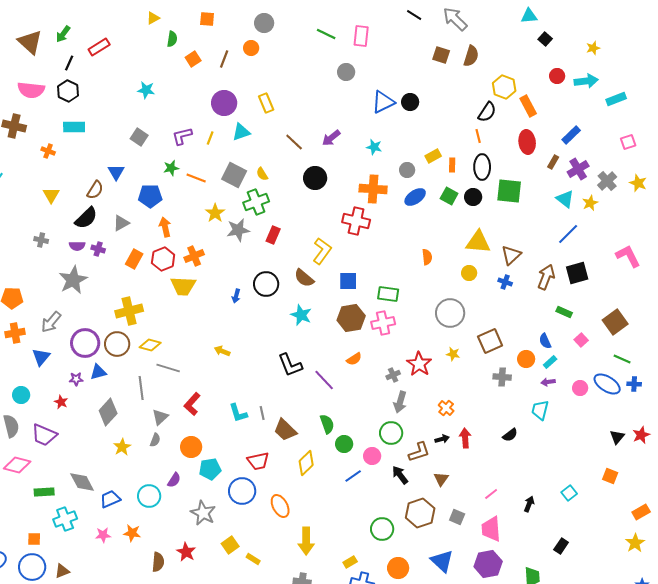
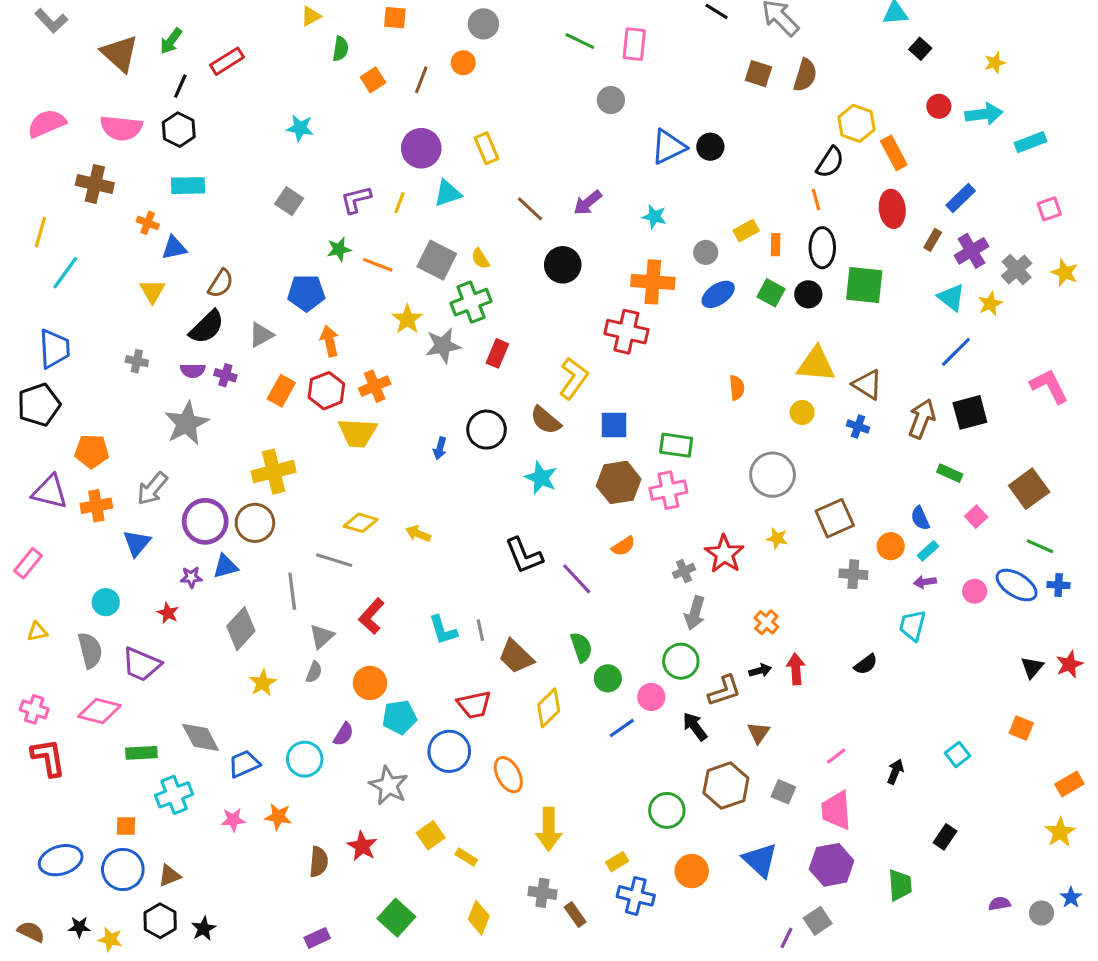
blue triangle: (116, 172) -> (174, 248), moved, turned 48
brown triangle: (511, 255) -> (867, 385), turned -45
yellow diamond: (150, 345) -> (361, 523), moved

